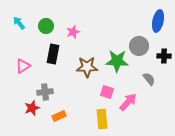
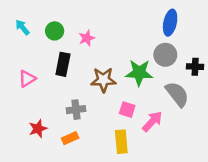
blue ellipse: (158, 21) -> (170, 23), moved
gray semicircle: (149, 79) -> (177, 94), size x1.6
gray cross: (45, 92) -> (76, 110), moved

